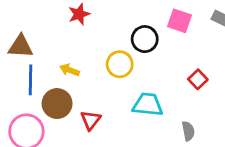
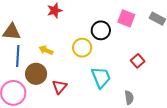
cyan trapezoid: (148, 105) -> (101, 77), turned 60

